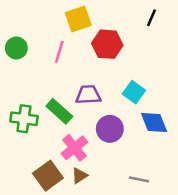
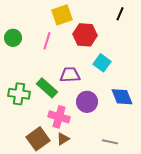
cyan square: (134, 92) -> (102, 63), moved
pink cross: (74, 148) -> (59, 117), turned -35

